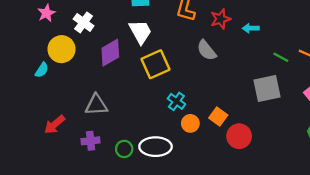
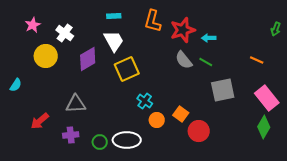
red star: (221, 19) -> (183, 30), size x1.4
gray semicircle: (207, 50) -> (184, 60), moved
green line: (281, 57) -> (206, 62), moved
cyan semicircle: (42, 70) -> (16, 85), moved

